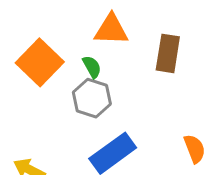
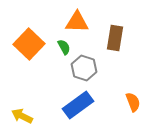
gray hexagon: (92, 98) -> (84, 68), moved

